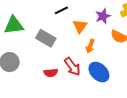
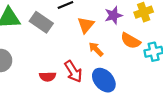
gray rectangle: (46, 38) -> (41, 22), moved
orange arrow: (90, 46) -> (96, 49), turned 112

